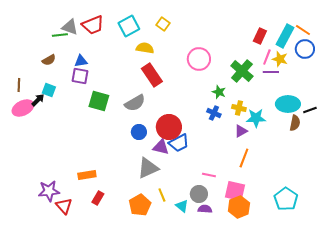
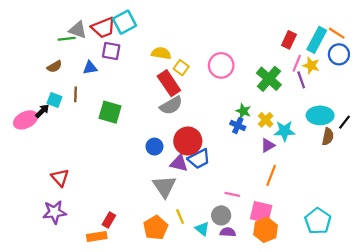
yellow square: (163, 24) -> (181, 68), moved
cyan square: (129, 26) -> (124, 22), moved
purple line: (271, 72) -> (301, 80), turned 70
purple square: (80, 76) -> (111, 51), moved
brown line: (19, 85) -> (76, 94), moved
green star: (219, 92) -> (243, 111), moved
gray semicircle: (135, 103) -> (171, 105), moved
yellow cross: (239, 108) -> (266, 120), turned 32
black line: (310, 110) -> (345, 122), turned -32
gray triangle: (148, 168) -> (164, 187), turned -40
orange rectangle: (87, 175) -> (97, 237), moved
red triangle: (64, 206) -> (60, 178), moved

